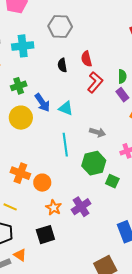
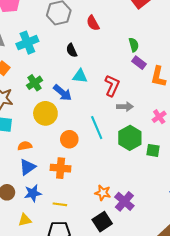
red semicircle: (86, 59) -> (93, 23), moved
red L-shape: (95, 82) -> (112, 86), moved
cyan triangle: (66, 108) -> (80, 76), moved
orange circle: (42, 183) -> (69, 139), moved
purple cross: (81, 207) -> (124, 201), moved

